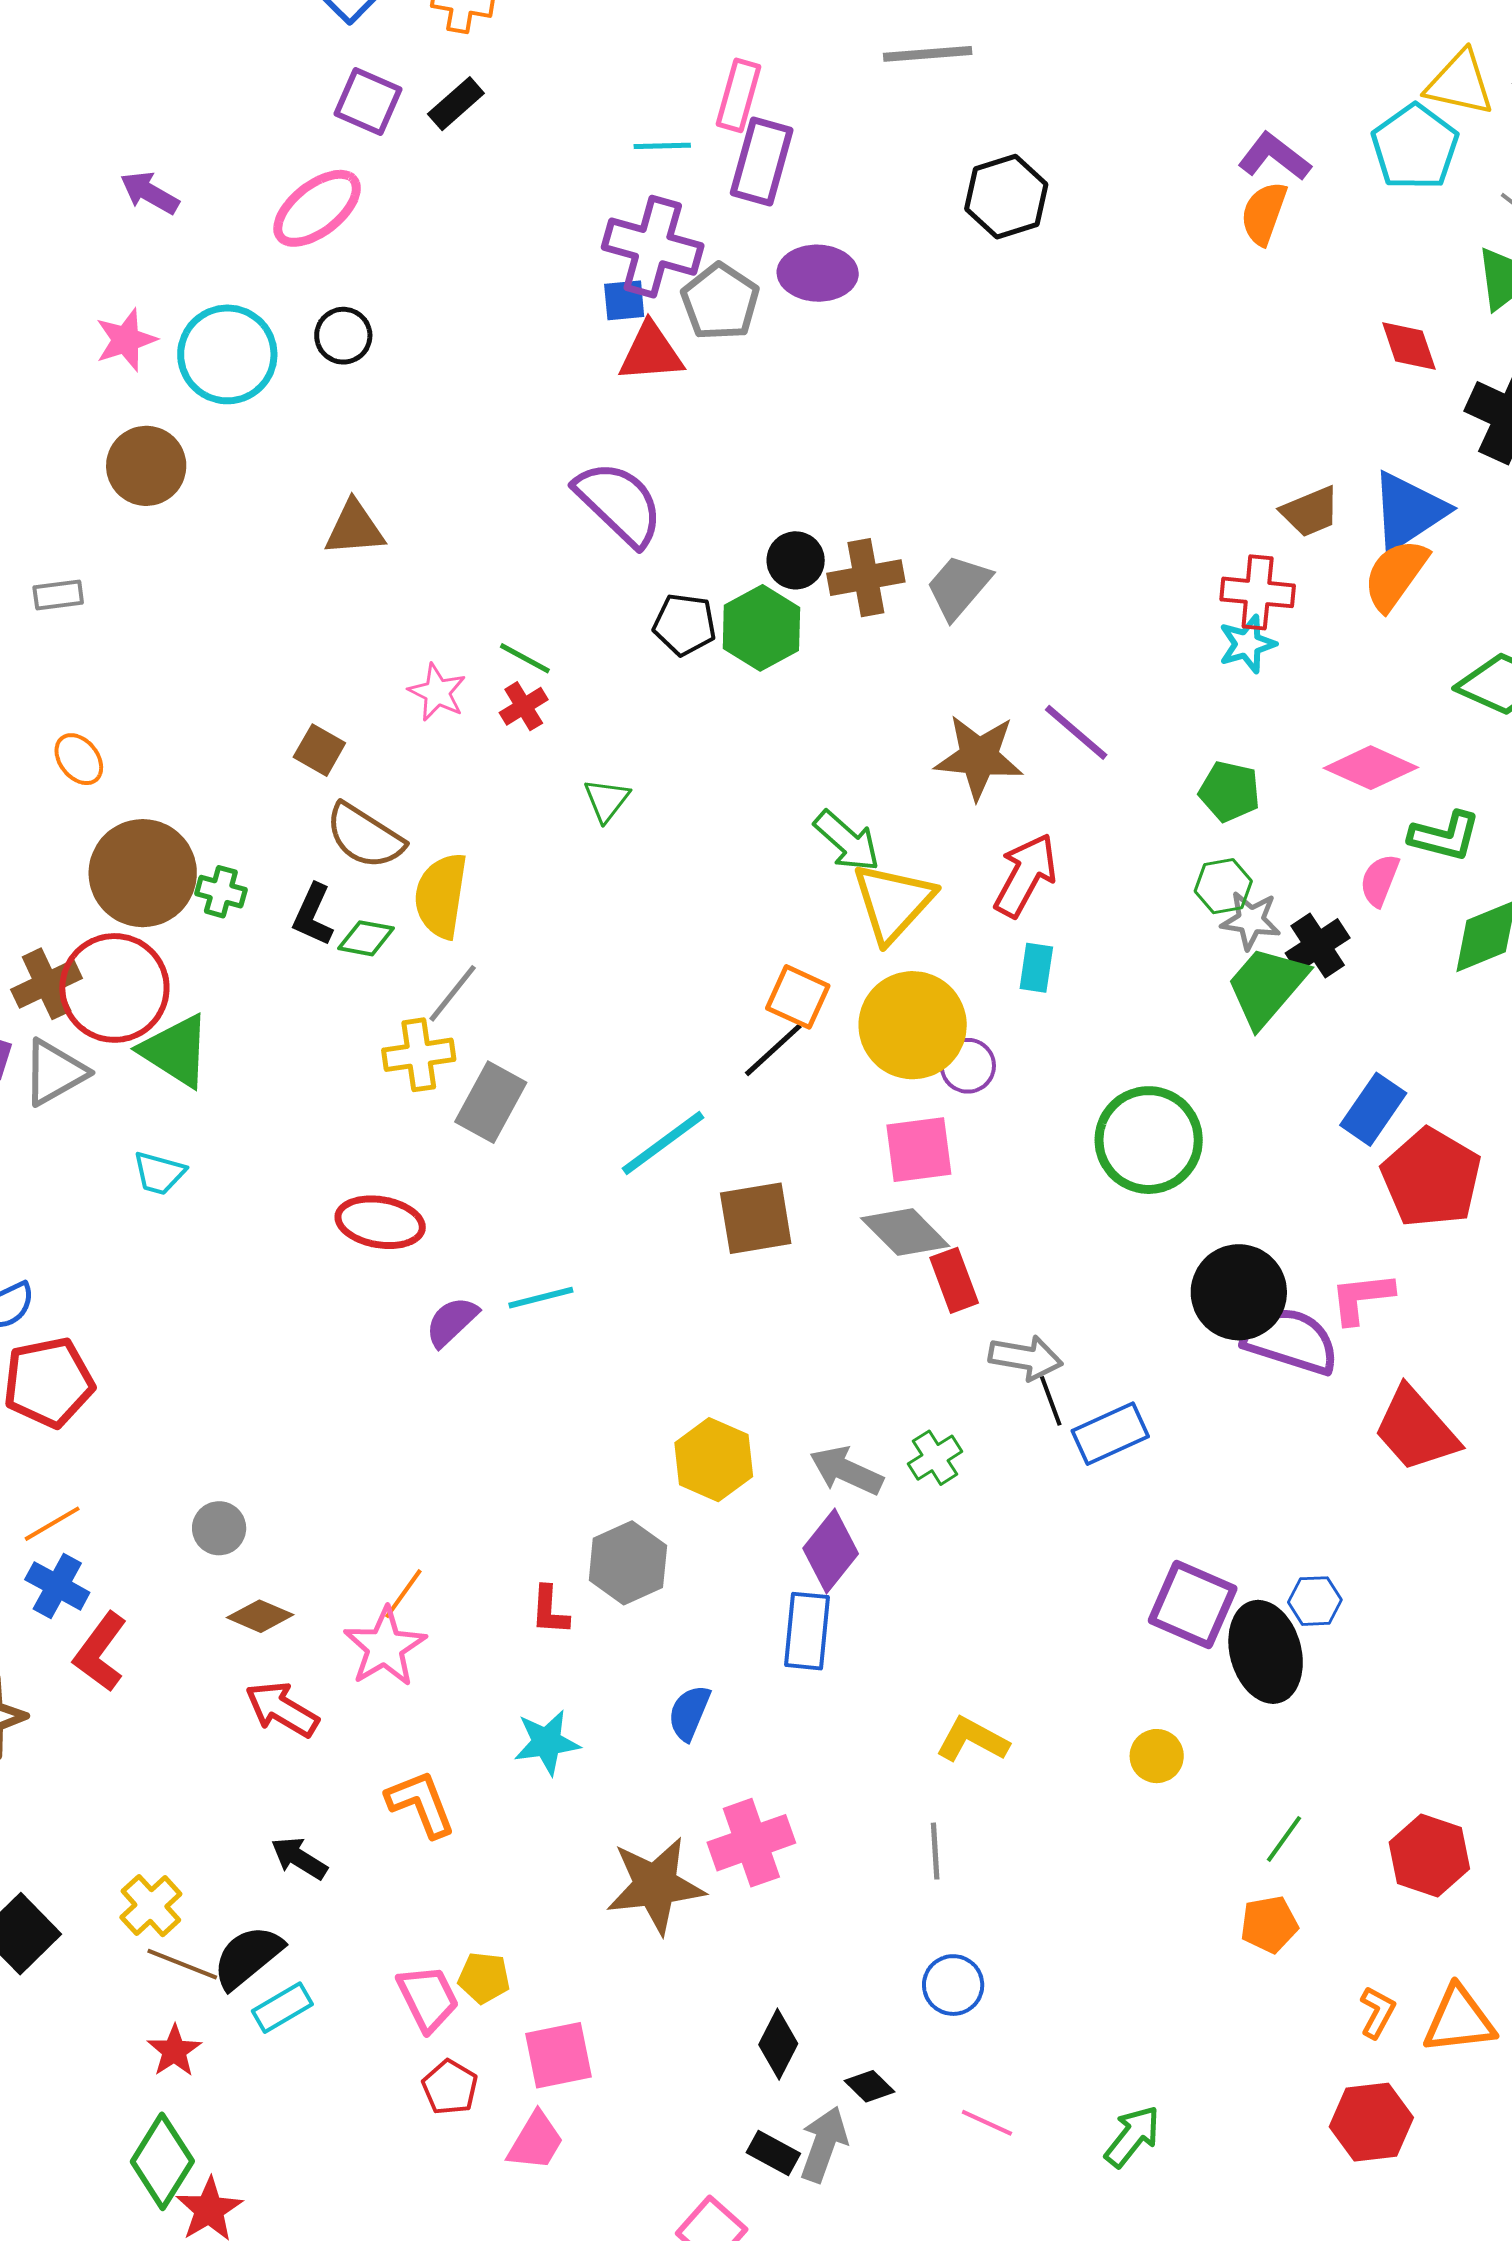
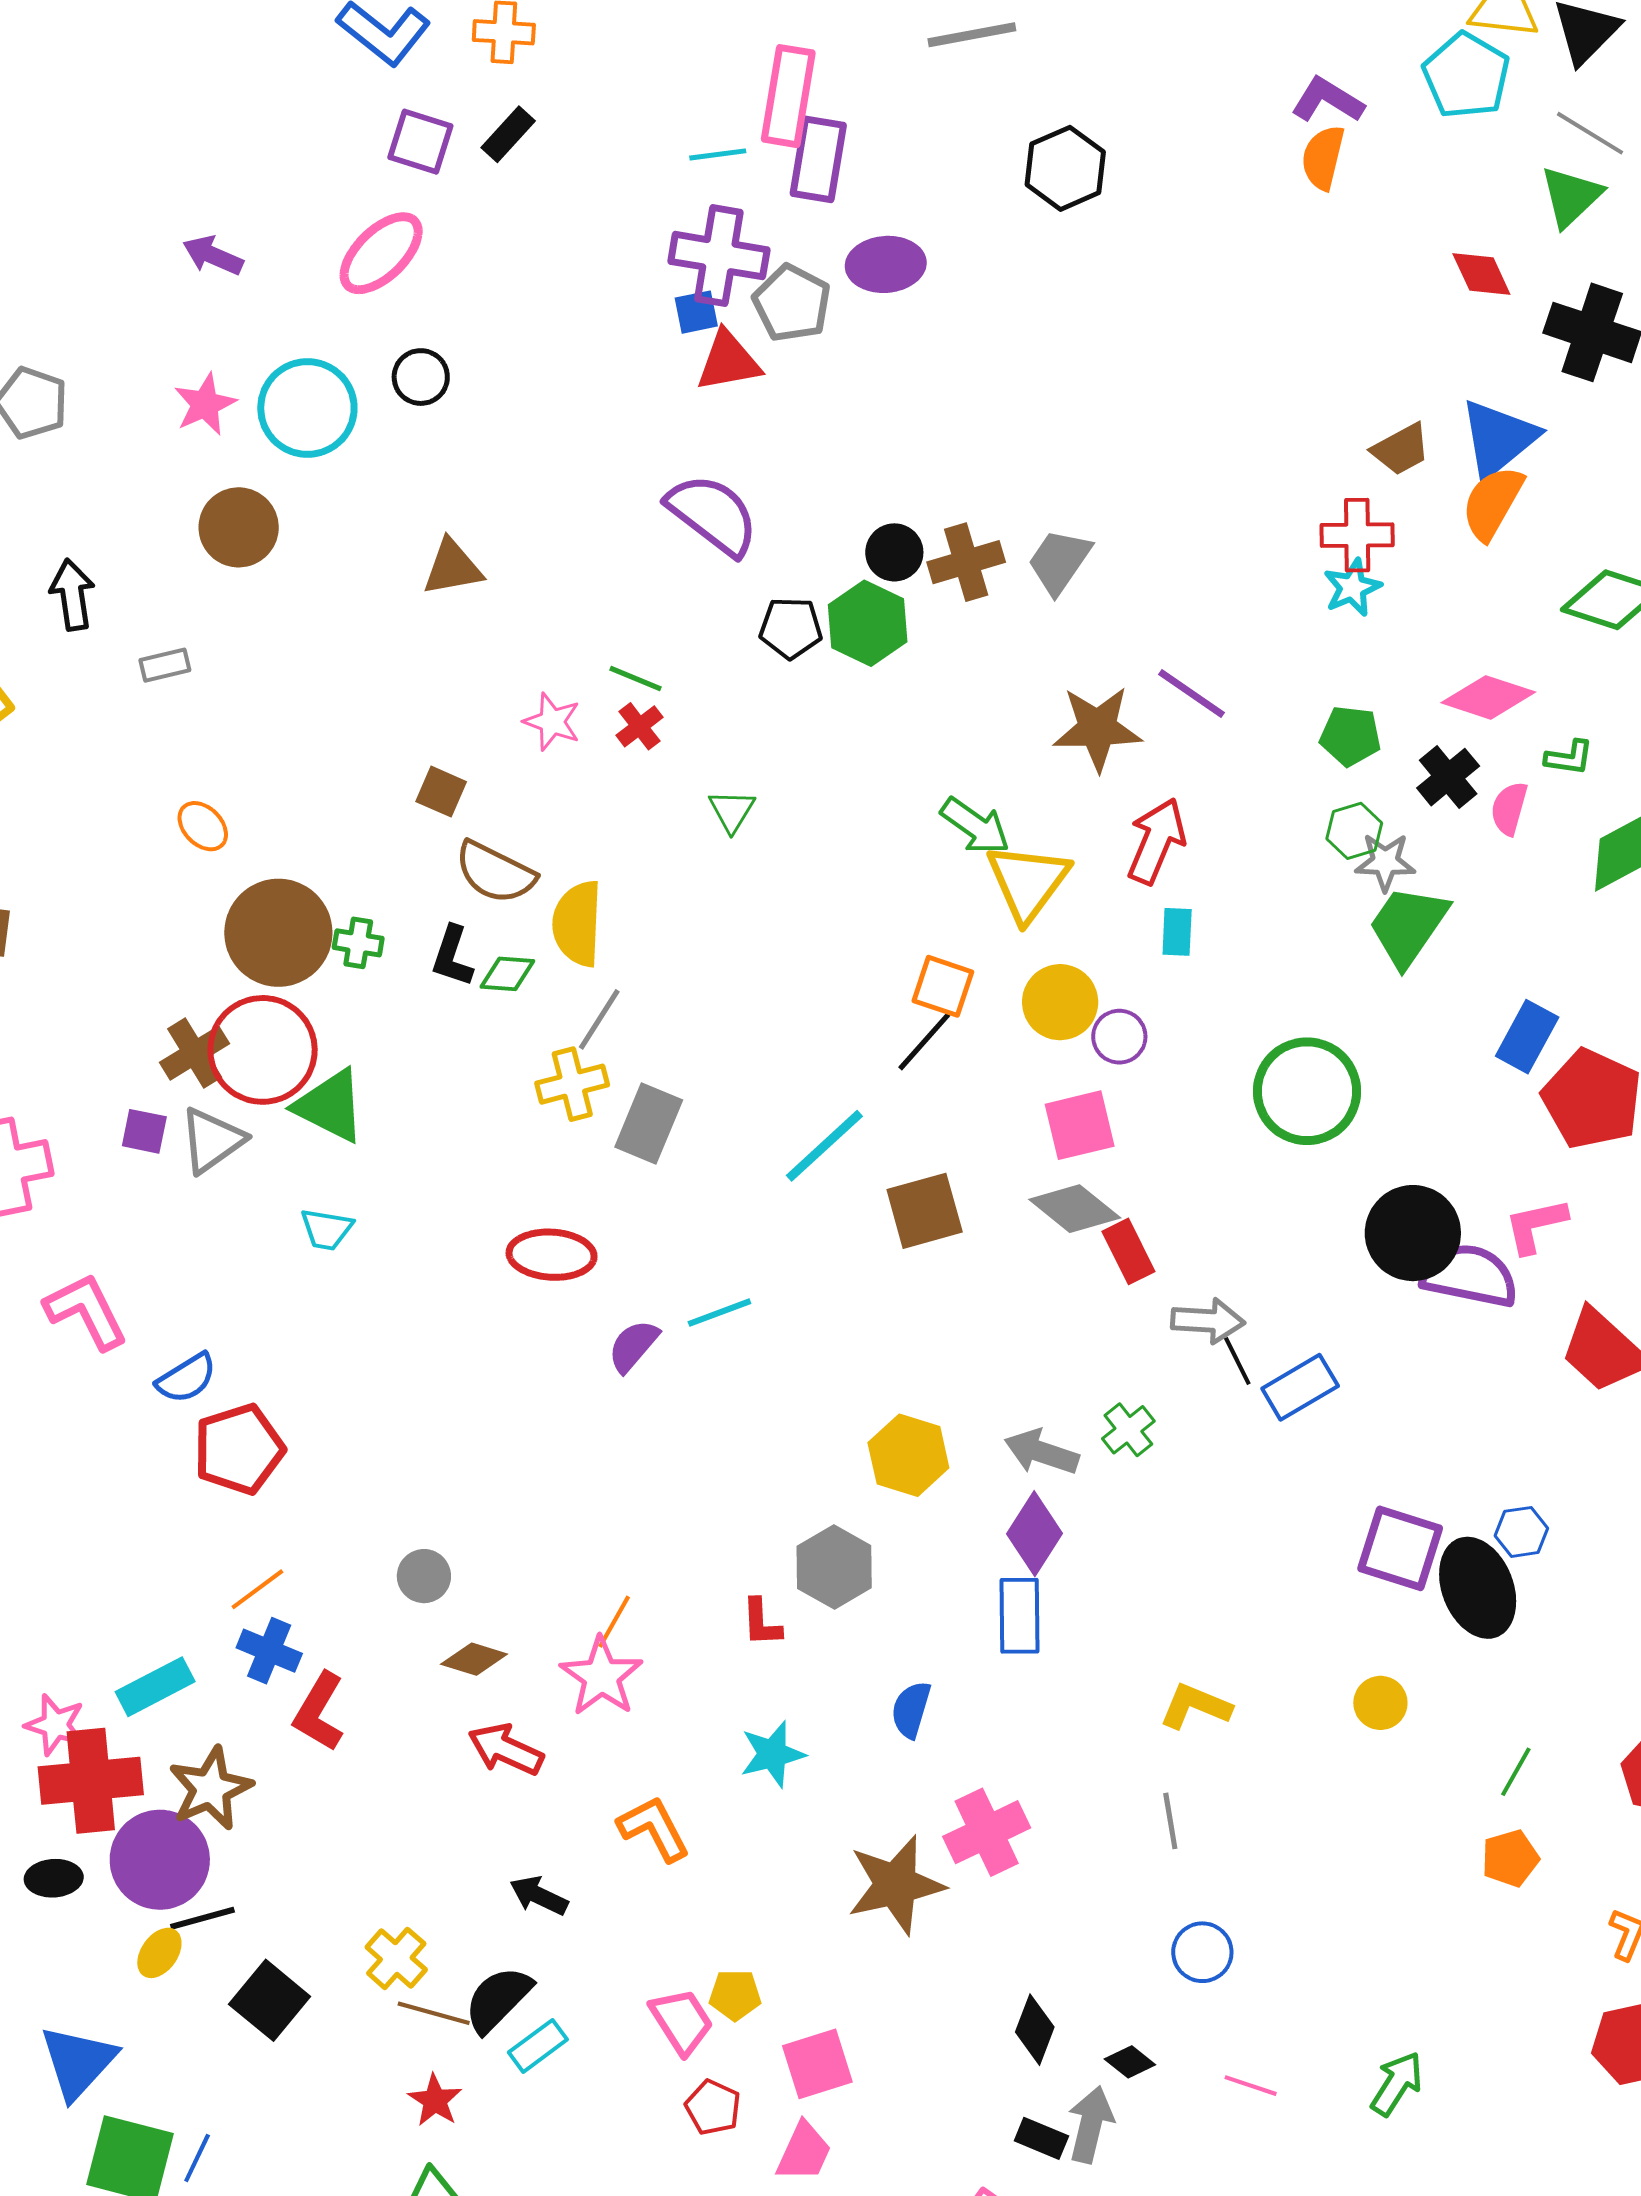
pink rectangle: (739, 95) -> (788, 96), size x1.4
green L-shape: (1445, 836) -> (1569, 758), size x0.7
black cross: (1318, 945) -> (1448, 777), moved
yellow circle: (913, 1025) -> (1060, 1002), size x0.7

